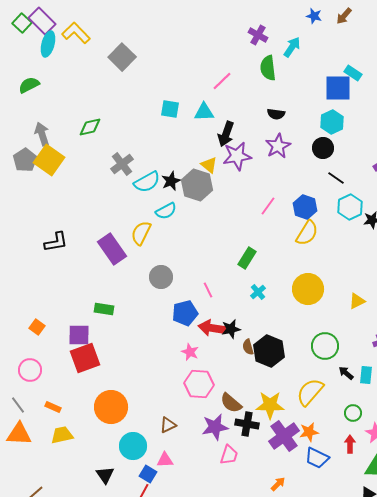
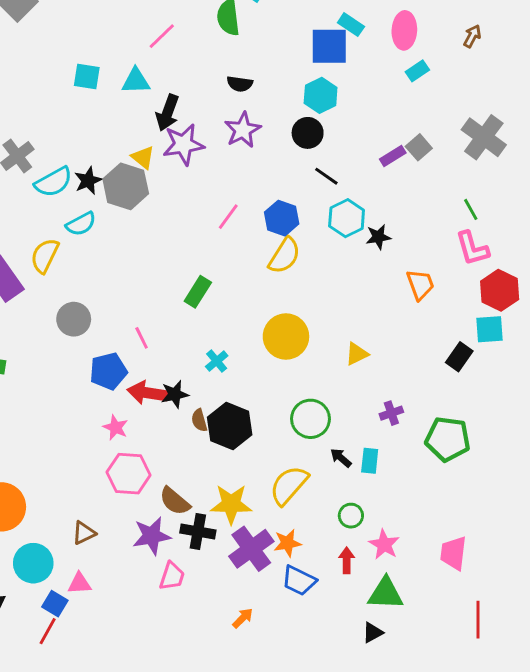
cyan cross: (258, 292) -> (217, 361), moved

